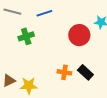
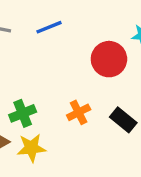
green cross: (26, 36) -> (23, 113), moved
orange cross: (64, 72) -> (79, 112), moved, turned -32

